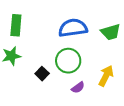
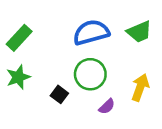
green rectangle: (16, 25) -> (19, 38), turned 45

